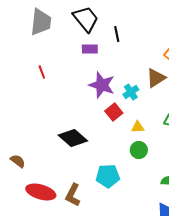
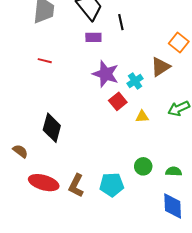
red line: (42, 72) -> (45, 61), turned -56
black diamond: (73, 138) -> (52, 128), moved, turned 64
green circle: (139, 150) -> (143, 166), moved
cyan pentagon: (108, 176) -> (112, 185), moved

